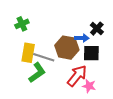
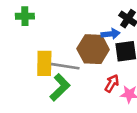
green cross: (22, 24) -> (25, 16), moved, turned 32
red arrow: (77, 76) -> (112, 83), size x0.6

